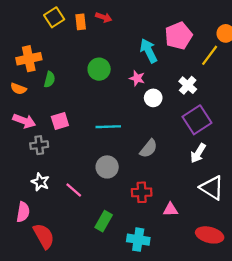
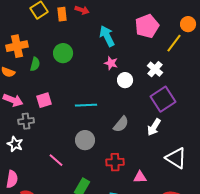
cyan arrow: (149, 51) -> (107, 36), moved
green circle: (99, 69) -> (63, 53), moved
white arrow: (198, 153) -> (154, 127), moved
white star: (40, 182) -> (15, 144), moved

